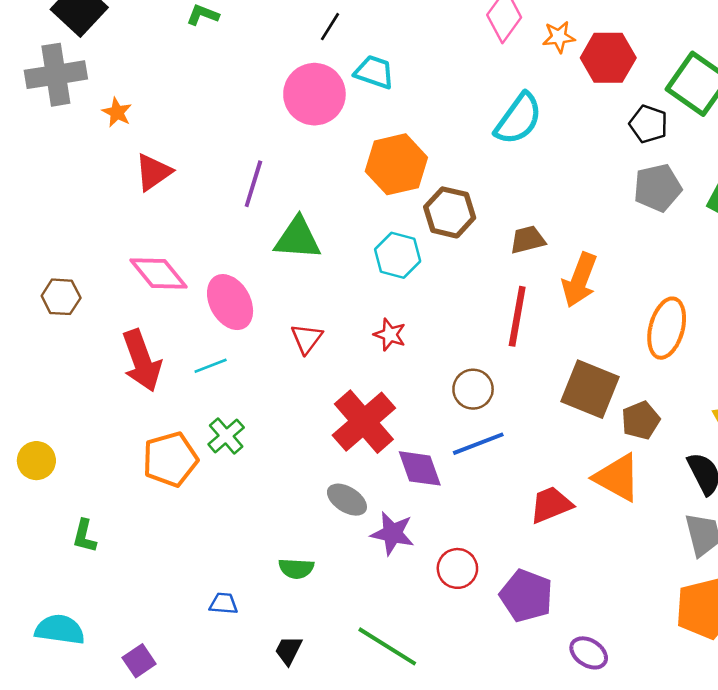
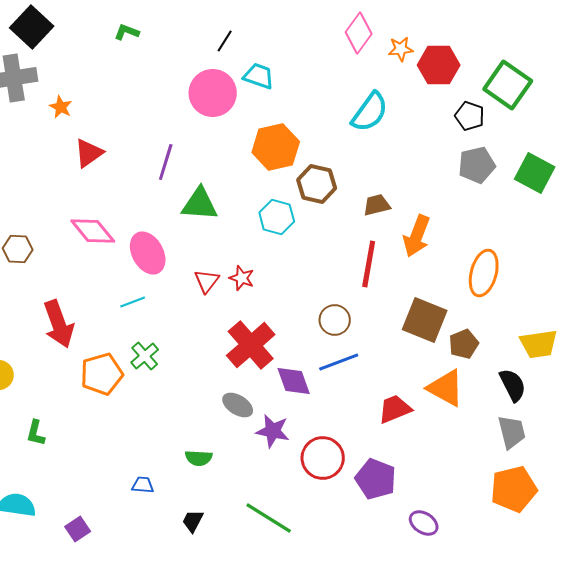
red star: (390, 335) -> (242, 278), moved
red arrow: (142, 361) -> (59, 324), moved
red circle: (457, 568) -> (323, 458), size x1.4

